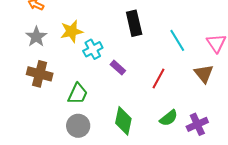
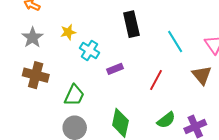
yellow star: (72, 31) -> (68, 32), size x0.7
cyan cross: (93, 49) -> (90, 50), turned -30
purple rectangle: (118, 68) -> (115, 69), turned -63

